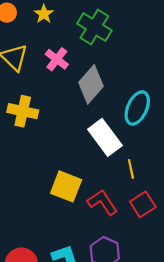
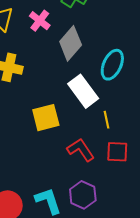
yellow square: (66, 186) -> (46, 118), moved, turned -36
red square: (143, 204) -> (117, 152), turned 35

